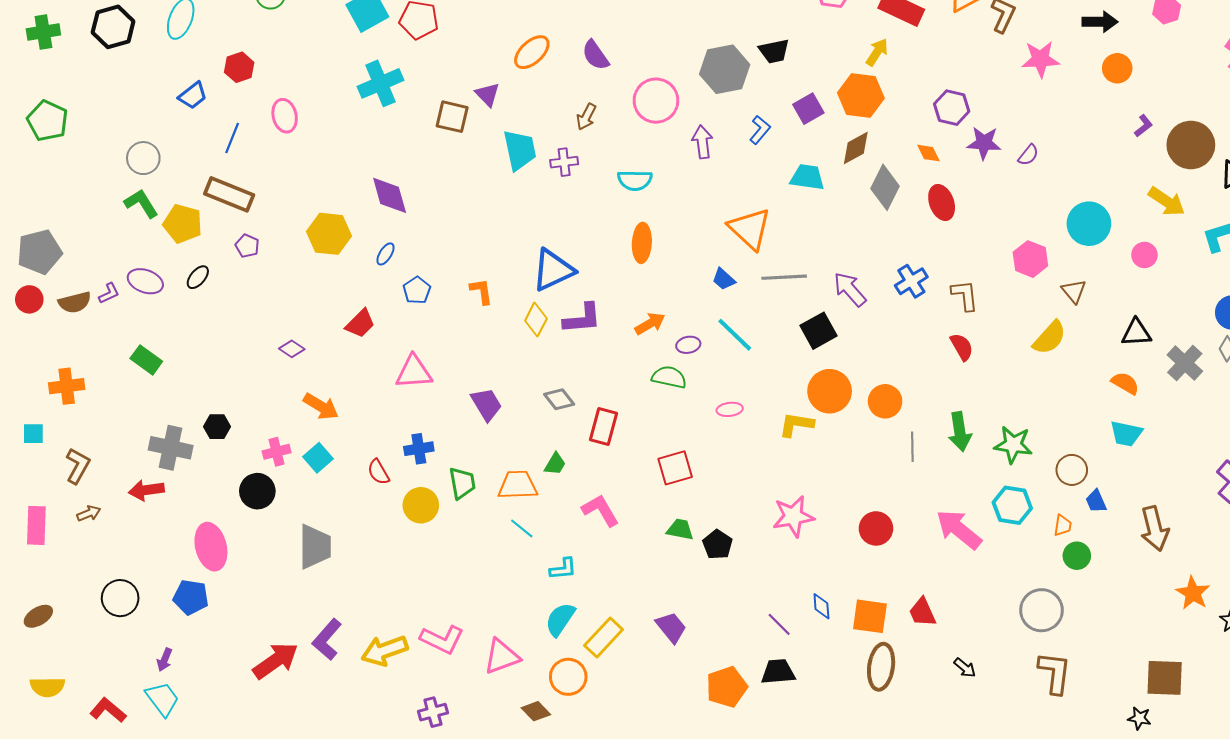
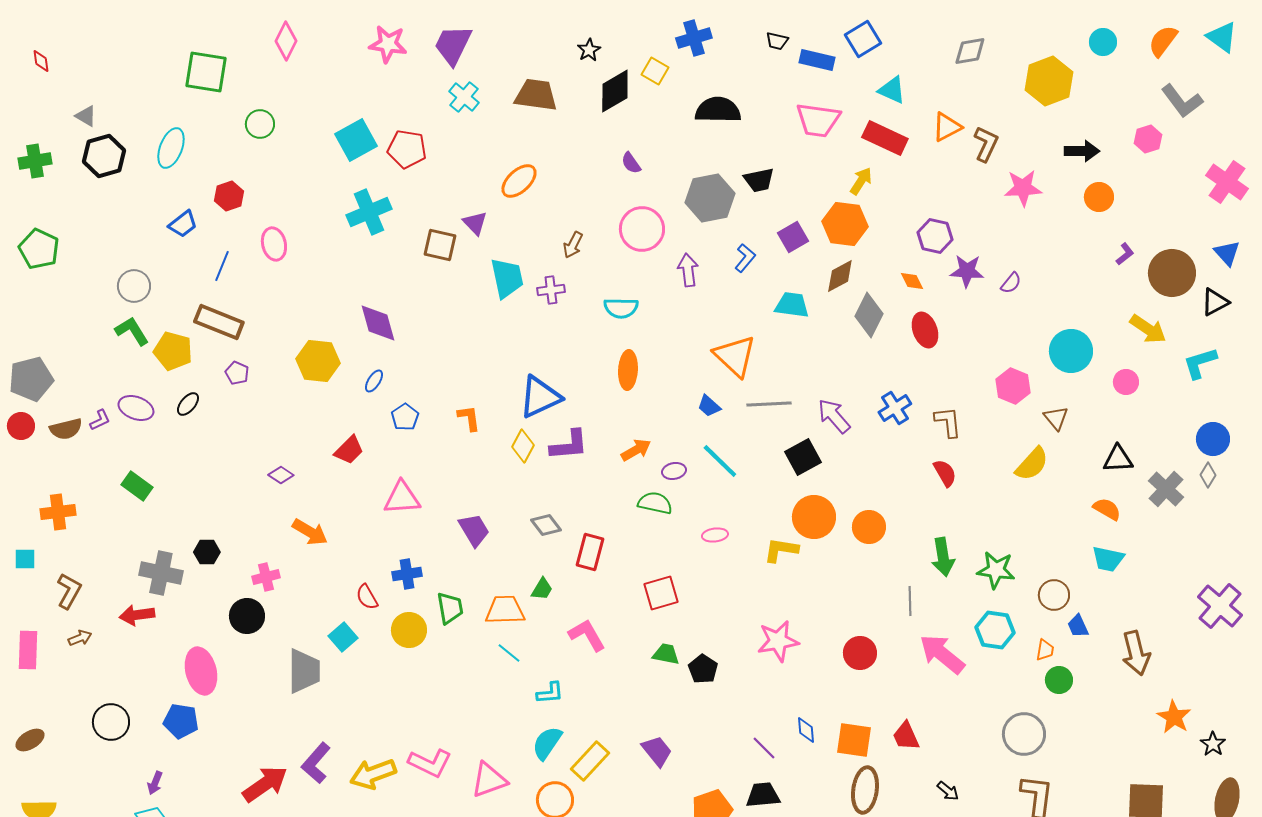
purple semicircle: (595, 55) -> (631, 163), moved, size x0.7
gray line: (912, 447) -> (910, 601), moved
cyan square: (318, 458) -> (343, 637), moved

